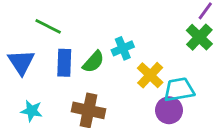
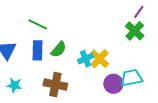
green line: (48, 26) -> (38, 24), moved
cyan cross: (123, 48) -> (86, 59), moved
cyan trapezoid: (179, 90) -> (131, 78), moved

